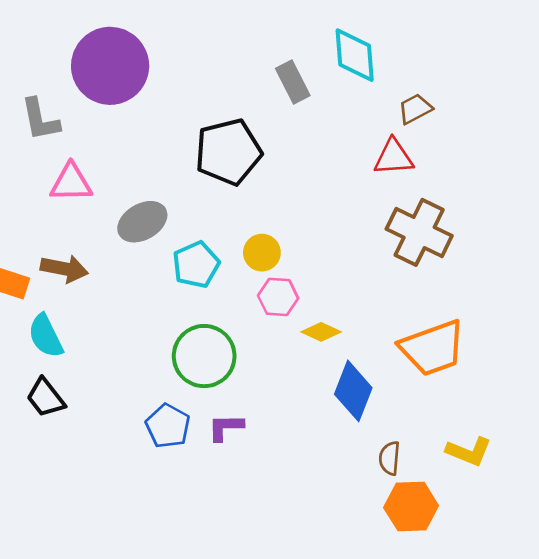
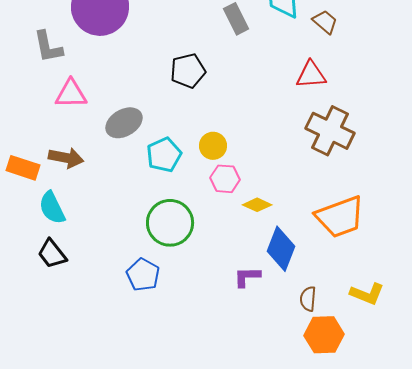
brown trapezoid: (415, 109) -> (325, 22), moved, turned 68
black pentagon: (228, 152) -> (188, 71), size x0.7
purple L-shape: (226, 427) -> (247, 277), moved

